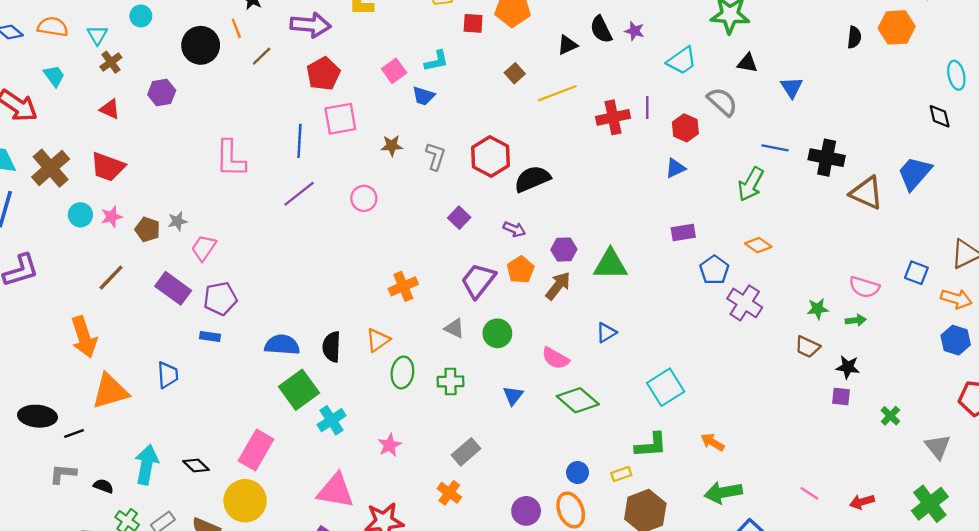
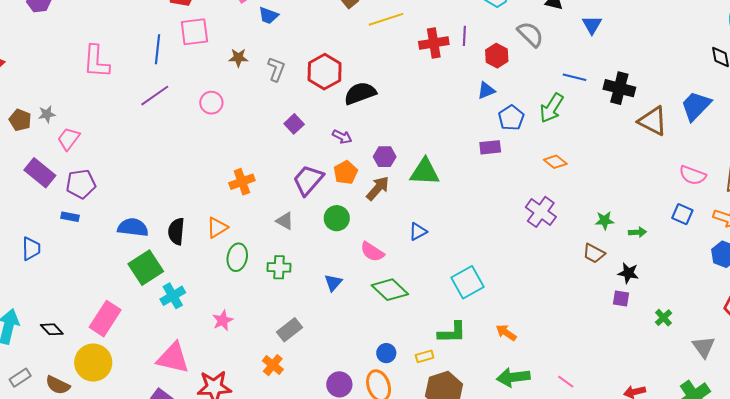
blue pentagon: (714, 270) -> (511, 118), moved
blue square: (916, 273) -> (682, 214), moved
pink semicircle: (864, 287) -> (693, 175), moved
green circle: (497, 333) -> (337, 218), moved
pink line: (809, 493) -> (566, 382), moved

